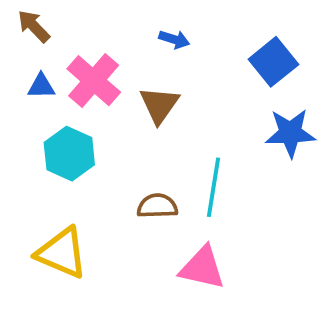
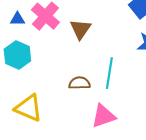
cyan hexagon: (69, 154) -> (17, 55), moved
pink triangle: (202, 268) -> (103, 116), turned -32

